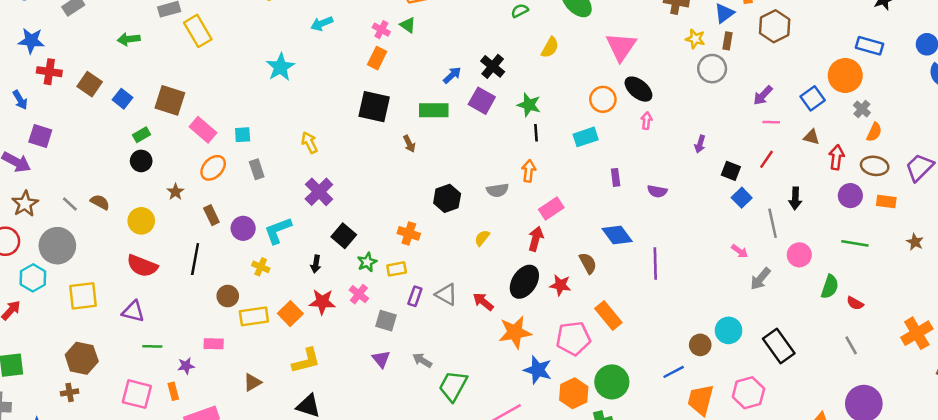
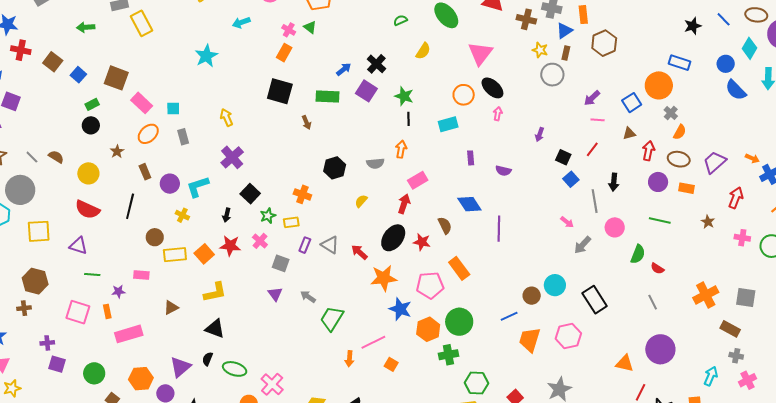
brown triangle: (812, 137) -> (629, 133), turned -32

